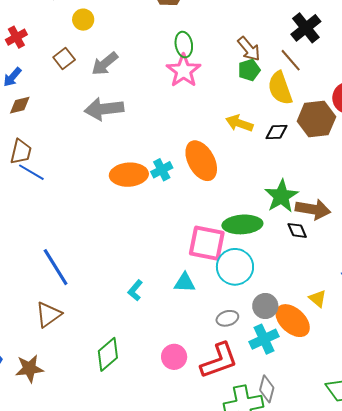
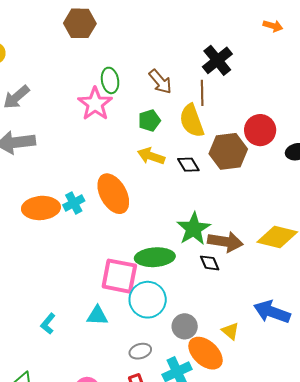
green ellipse: (184, 45) -> (110, 80), moved
brown line: (291, 60) -> (202, 93), turned 40
green pentagon: (249, 70) -> (149, 121), moved
black diamond: (276, 132) -> (188, 165), turned 60
gray circle: (265, 306) -> (185, 326), moved

